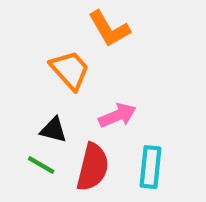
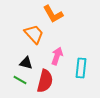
pink arrow: (117, 115) -> (57, 56), turned -48
cyan rectangle: (150, 167) -> (81, 68), moved

